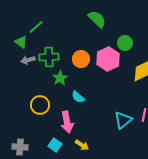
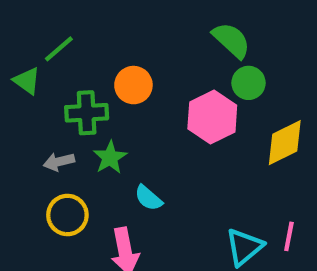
green semicircle: (97, 19) -> (231, 40), moved
orange circle: (81, 59) -> (133, 85), moved
gray arrow: (28, 60) -> (59, 162), moved

